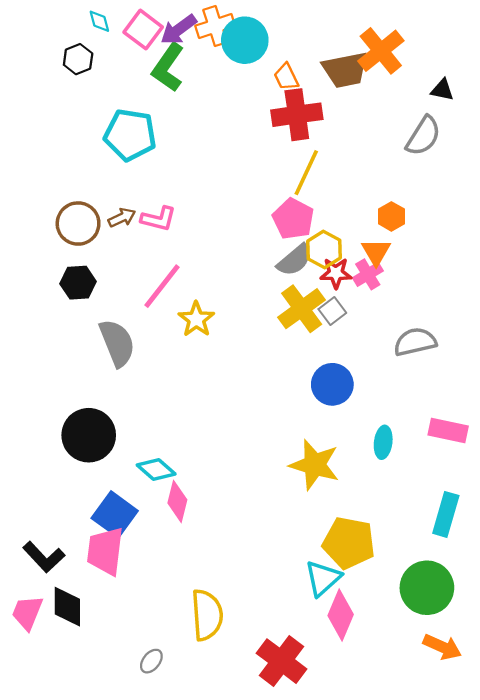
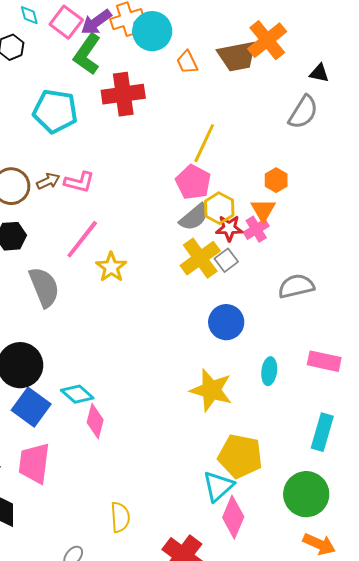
red cross: (297, 115) -> (123, 94), moved
blue square: (115, 514) -> (31, 407), moved
yellow semicircle: (207, 615) -> (120, 517), size x0.7

